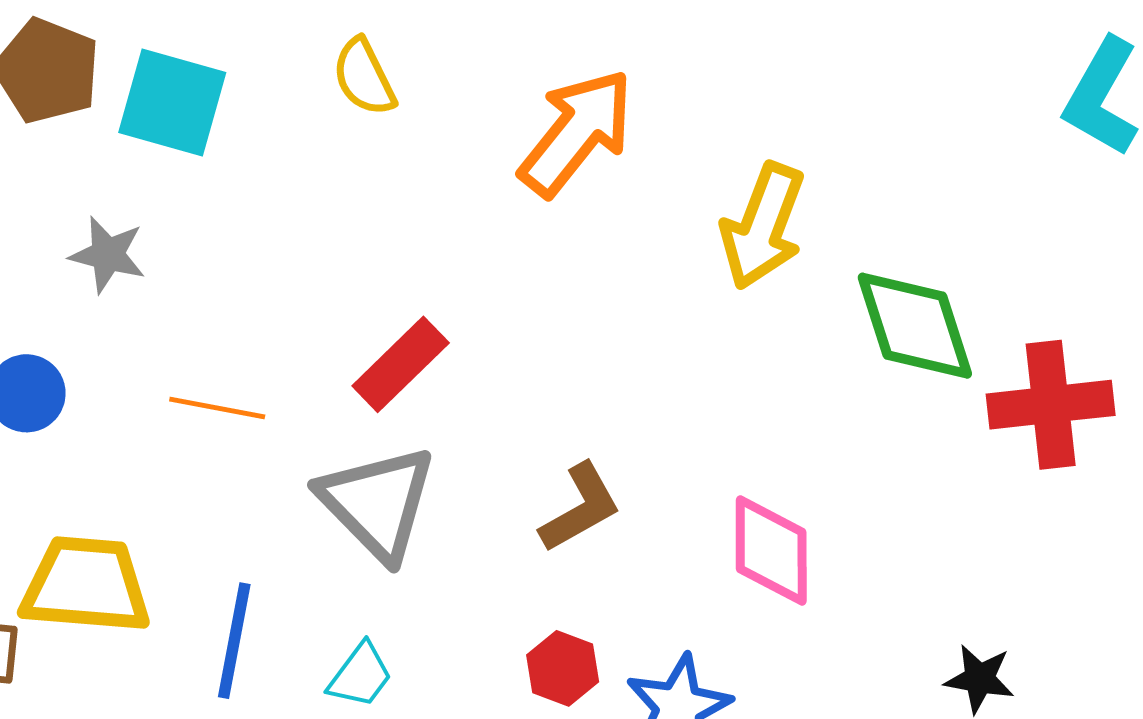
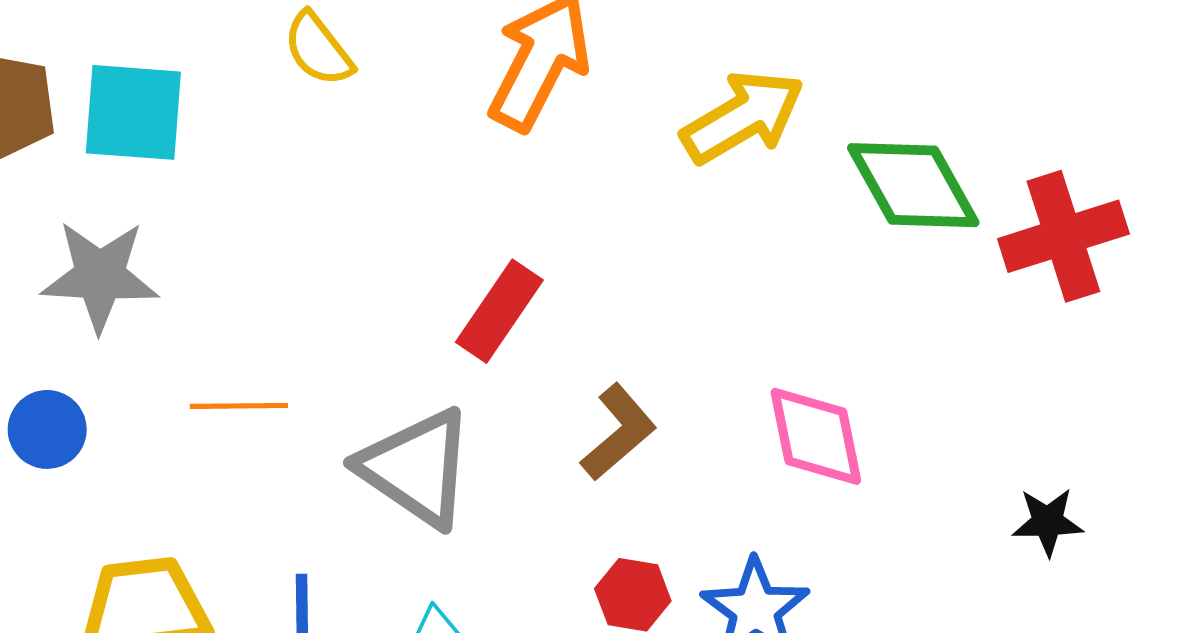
yellow arrow: (763, 226) -> (743, 117), turned -130
gray star: (108, 255) -> (100, 276), size x1.5
red rectangle: (401, 364) -> (499, 311), moved

